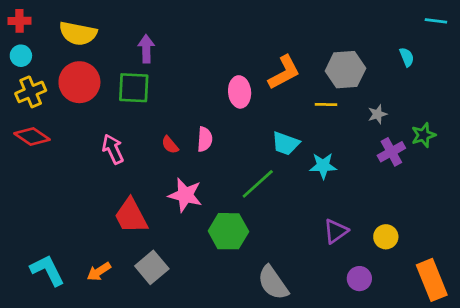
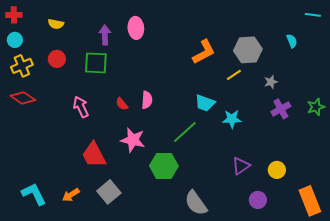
yellow semicircle: (78, 33) -> (56, 24), size x0.6
red circle: (79, 82) -> (57, 59), size x0.6
pink ellipse: (240, 92) -> (136, 28), moved
yellow line: (326, 104) -> (234, 75), turned -35
green star: (423, 135) -> (316, 107), moved

